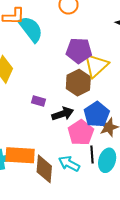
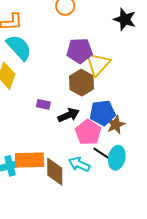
cyan semicircle: (31, 29) -> (19, 47), moved
blue pentagon: (97, 114) -> (102, 113), turned 30
black line: (92, 154) -> (101, 153), turned -48

